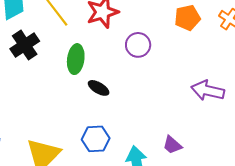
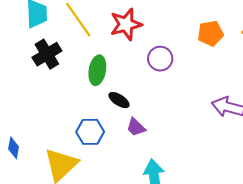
blue hexagon: (96, 139) -> (90, 132), moved
purple trapezoid: (172, 145) -> (136, 127), moved

